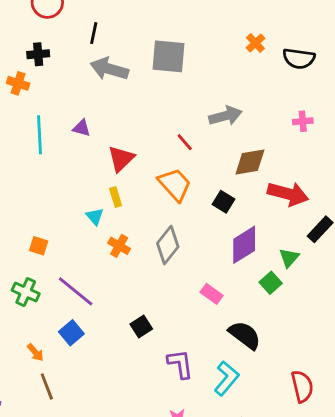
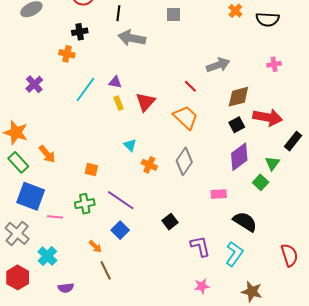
gray square: (168, 56) -> (173, 15), moved, size x0.6
cyan line: (39, 135) -> (85, 90), turned 44
yellow rectangle: (116, 197) -> (119, 103), moved
black square: (224, 202) -> (237, 125), moved, turned 35
green cross: (26, 292) -> (85, 204), turned -30
pink rectangle: (212, 294) -> (219, 194), turned -35

